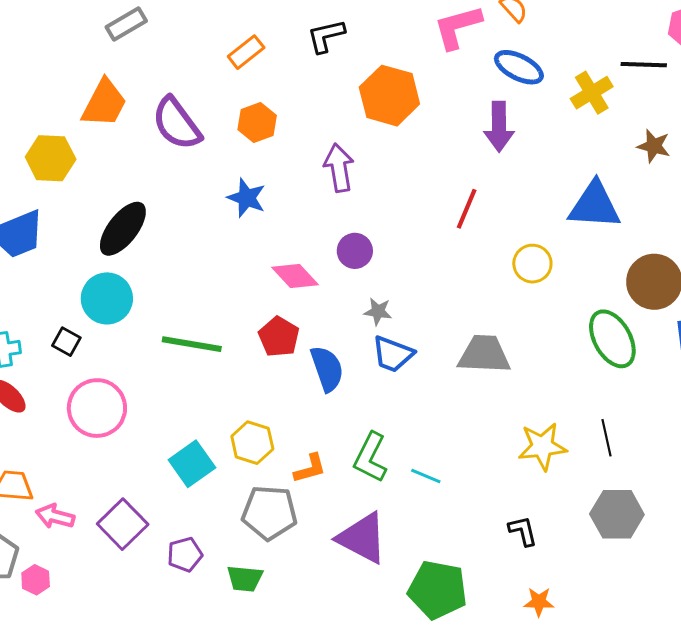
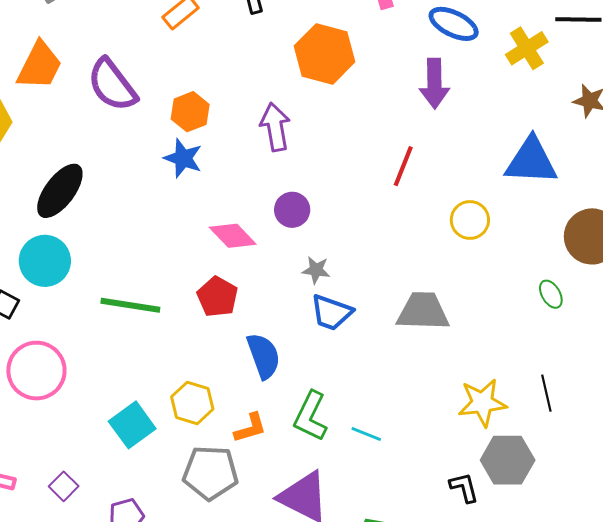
orange hexagon: (257, 123) -> (190, 112), moved
green ellipse: (612, 339) -> (551, 294), size x0.5
blue semicircle: (327, 369) -> (264, 356), moved
gray hexagon: (617, 514) -> (508, 460), moved
purple square: (123, 524) -> (64, 486), size x0.6

